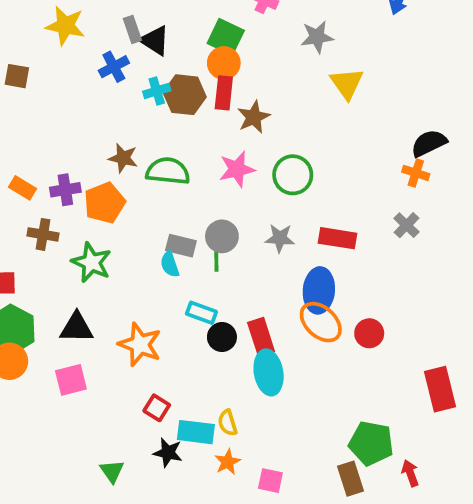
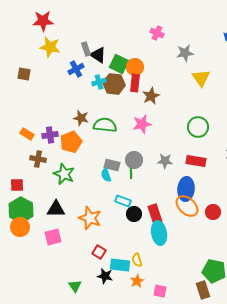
green square: (226, 37) -> (119, 64), moved
green circle: (293, 175) -> (198, 127), moved

